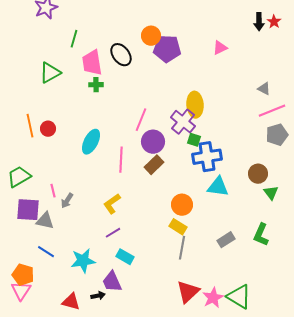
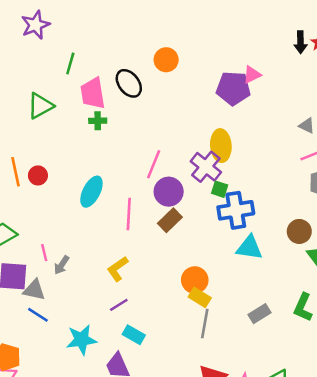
purple pentagon: (167, 49) -> (233, 88), moved
orange circle: (182, 205) -> (195, 280), moved
blue line: (46, 252) -> (38, 315), moved

